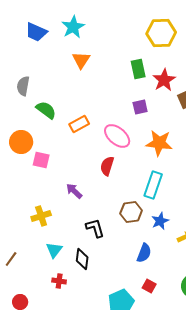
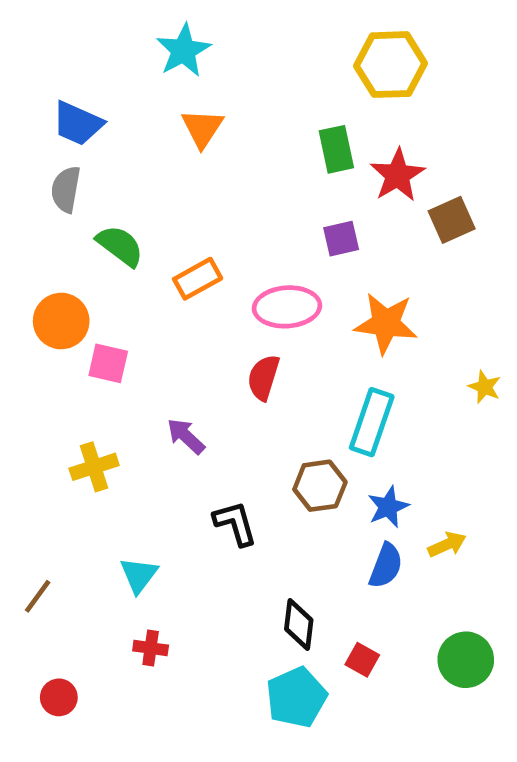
blue trapezoid: (36, 32) -> (78, 123), moved
pink ellipse: (117, 136) -> (287, 307), turned -44
yellow cross: (41, 216) -> (94, 467), moved
blue semicircle: (144, 253) -> (386, 566), moved
black diamond: (82, 259) -> (299, 624), moved

